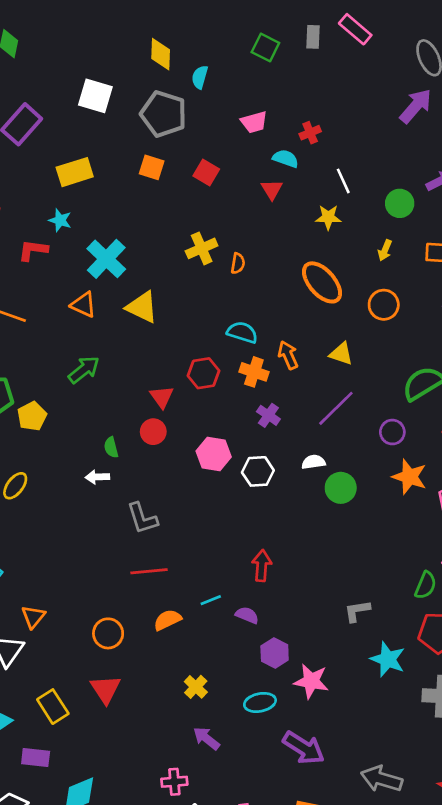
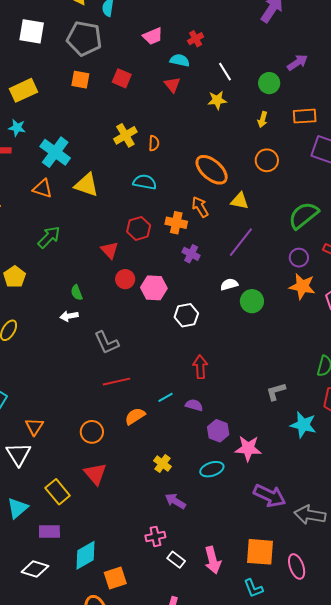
orange ellipse: (322, 282) -> (212, 170), moved
cyan semicircle: (242, 332) -> (145, 182), moved
red circle: (153, 432) -> (125, 279), moved
purple circle: (392, 432) -> (299, 258), moved
white hexagon: (258, 471) -> (186, 315), moved
purple arrow: (304, 748) -> (270, 496), moved

